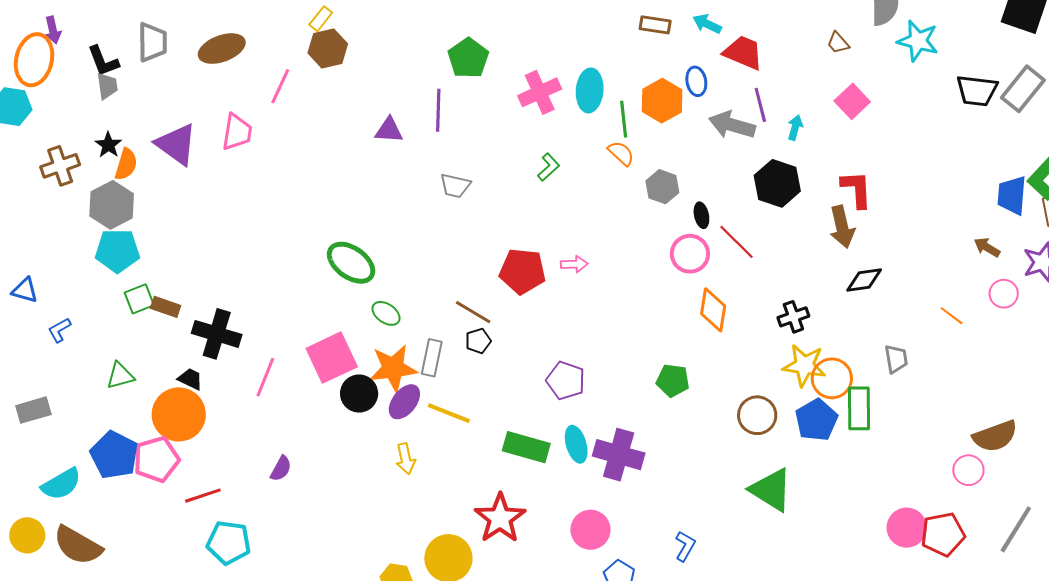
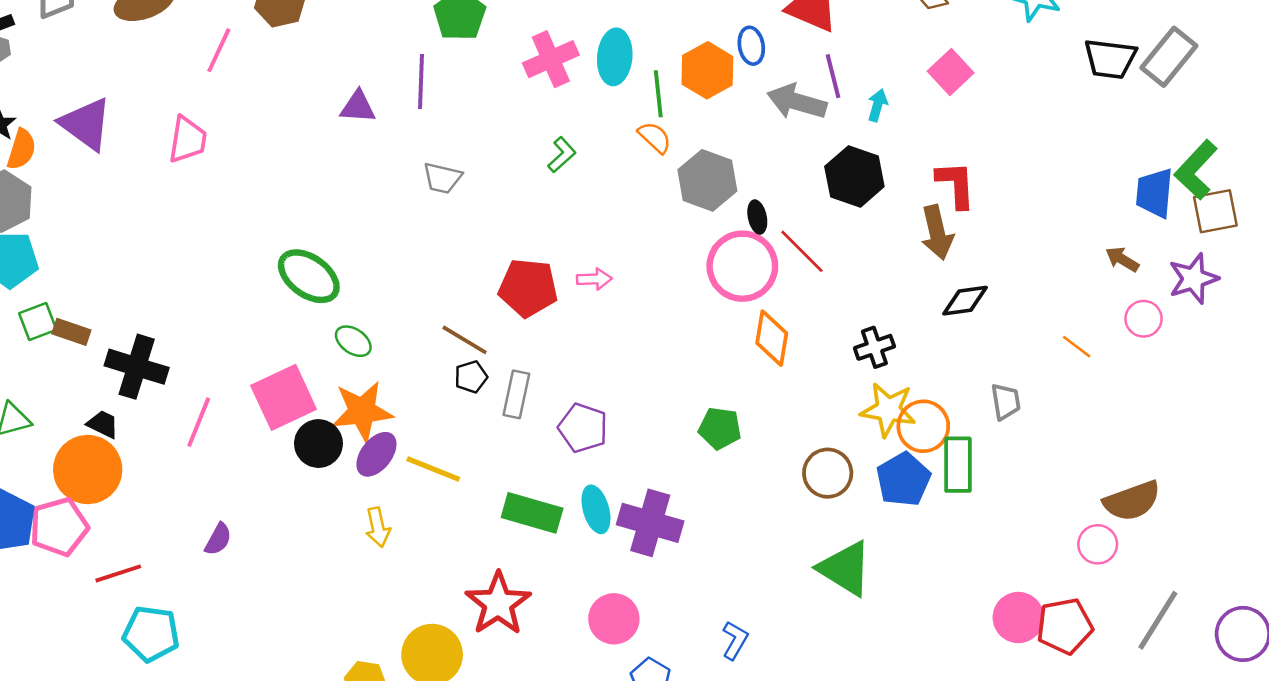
pink trapezoid: (237, 132) -> (188, 140), moved
gray hexagon: (662, 187) -> (707, 180), size x1.4
pink circle: (690, 254) -> (742, 266), size x1.4
gray rectangle: (432, 358) -> (516, 394), moved

